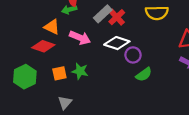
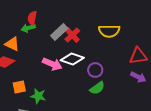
pink arrow: (80, 38) -> (52, 64), moved
purple circle: (133, 55) -> (95, 70), moved
green star: (80, 71) -> (38, 96), moved

